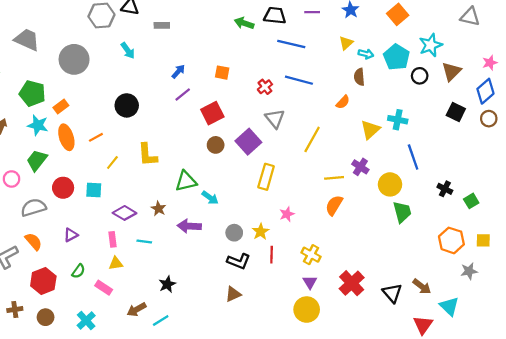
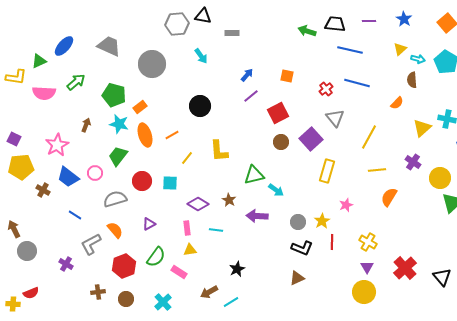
yellow line: (334, 178) -> (377, 170), moved
green semicircle: (78, 271) -> (156, 257), size x1.5

